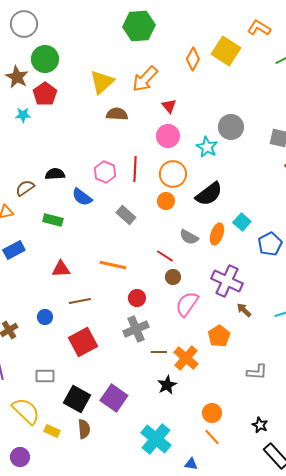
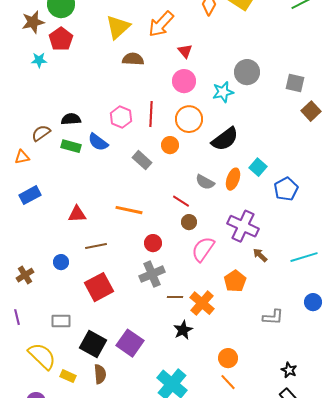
brown star: (17, 77) -> (33, 22), turned 30
cyan star: (207, 147) -> (223, 92), turned 30
orange circle: (166, 201) -> (170, 145), moved
green rectangle: (53, 220) -> (71, 146), moved
black star: (260, 425) -> (289, 370), moved

